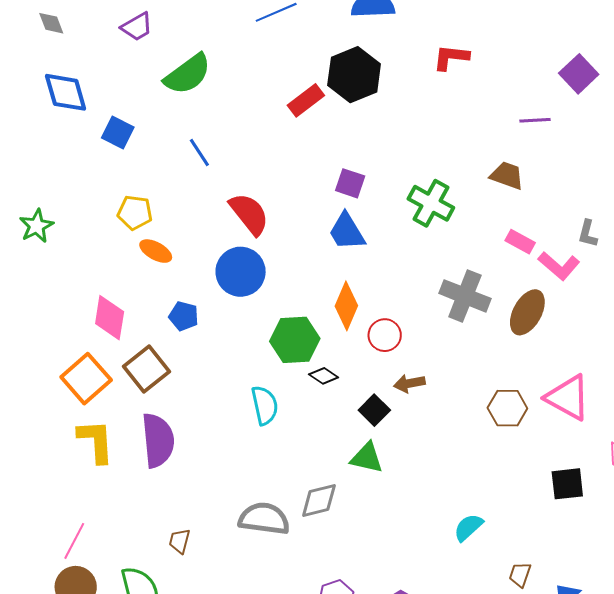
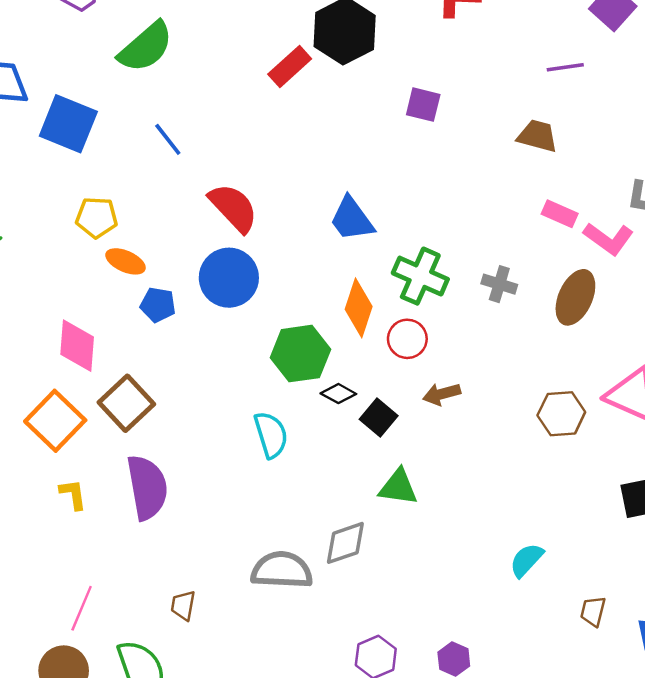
blue square: (118, 133) -> (68, 124), size x1.5
purple square: (350, 183) -> (423, 105), moved
green cross: (431, 203) -> (420, 276), moved
gray cross: (465, 296) -> (499, 284), size x0.6
blue pentagon: (184, 316) -> (158, 305), moved
black square: (374, 410) -> (379, 417), moved
yellow L-shape: (96, 441) -> (73, 494), size x0.6
pink line: (74, 541) -> (82, 608), moved

